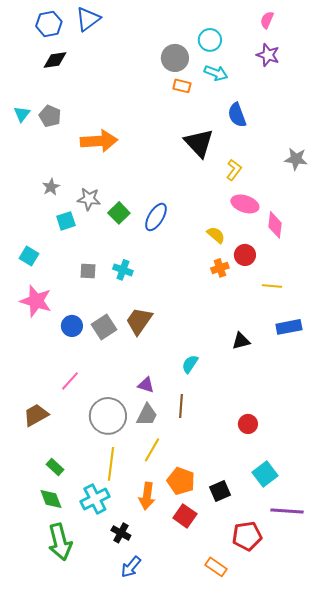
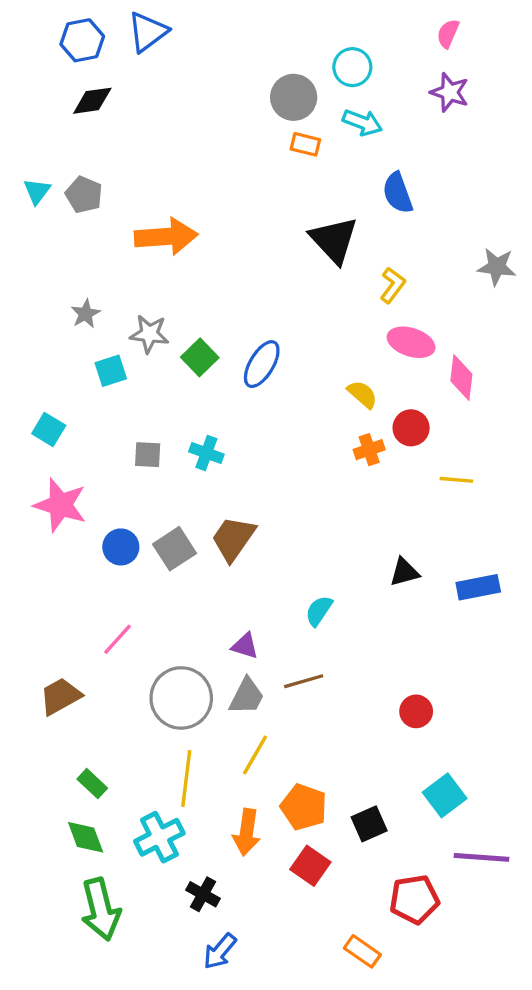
blue rectangle: (289, 327) -> (478, 587), moved
brown line: (181, 406) -> (304, 681), turned 70

